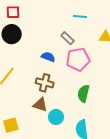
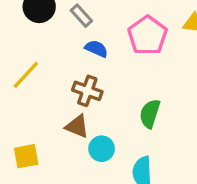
gray rectangle: (68, 38) -> (81, 16), moved
pink pentagon: (78, 59) -> (148, 35), moved, turned -30

